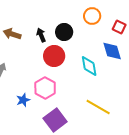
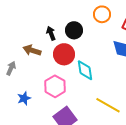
brown arrow: (12, 34) -> (32, 50), moved
cyan diamond: (89, 66) -> (85, 70), moved
blue star: (23, 100) -> (24, 98), moved

